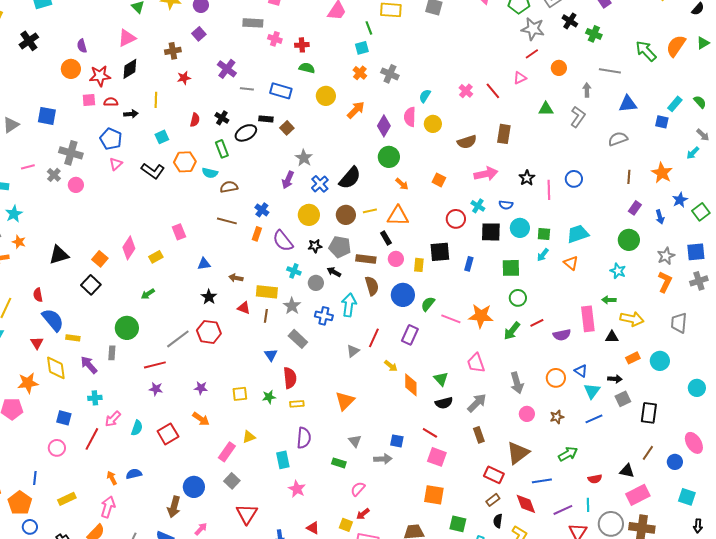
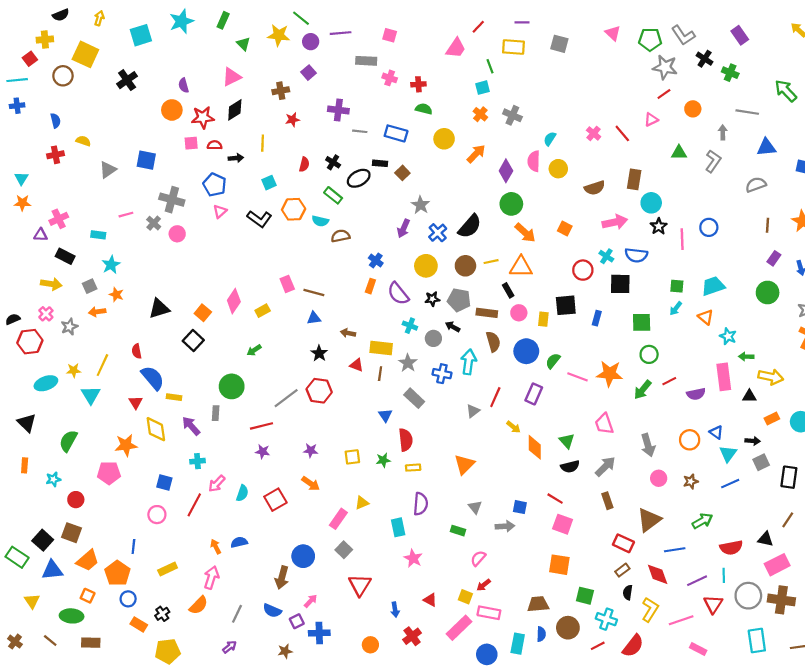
purple cross: (227, 69) -> (338, 110), turned -30
green rectangle: (222, 149) -> (333, 195), turned -30
orange arrow: (402, 184) -> (525, 233), size x1.5
blue semicircle: (506, 205) -> (636, 255), size x1.5
brown line: (227, 221) -> (314, 292), moved
cyan circle: (520, 228) -> (651, 203), moved
cyan star: (618, 271) -> (728, 336), moved
red semicircle: (595, 479) -> (731, 548), size x1.5

